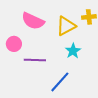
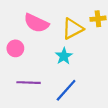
cyan star: (73, 51) -> (64, 56), moved
purple line: (35, 60) -> (29, 83), moved

